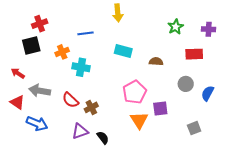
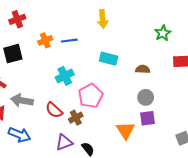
red cross: (40, 24) -> (17, 19), moved
orange cross: (62, 52) -> (45, 40), moved
cyan cross: (81, 67) -> (65, 76), turned -36
gray circle: (186, 84) -> (146, 97), moved
pink pentagon: (135, 92) -> (91, 96), moved

